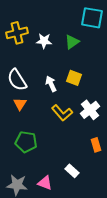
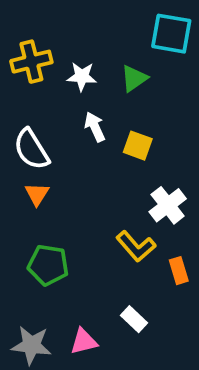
white arrow: (51, 84) -> (95, 127), moved
yellow L-shape: (62, 113) -> (136, 246), moved
pink triangle: (45, 183) -> (84, 341), turned -35

